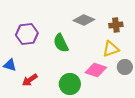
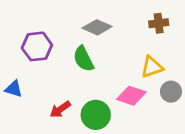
gray diamond: (84, 20) -> (97, 27), moved
brown cross: (116, 25) -> (159, 23), moved
red arrow: (30, 80) -> (60, 109), moved

